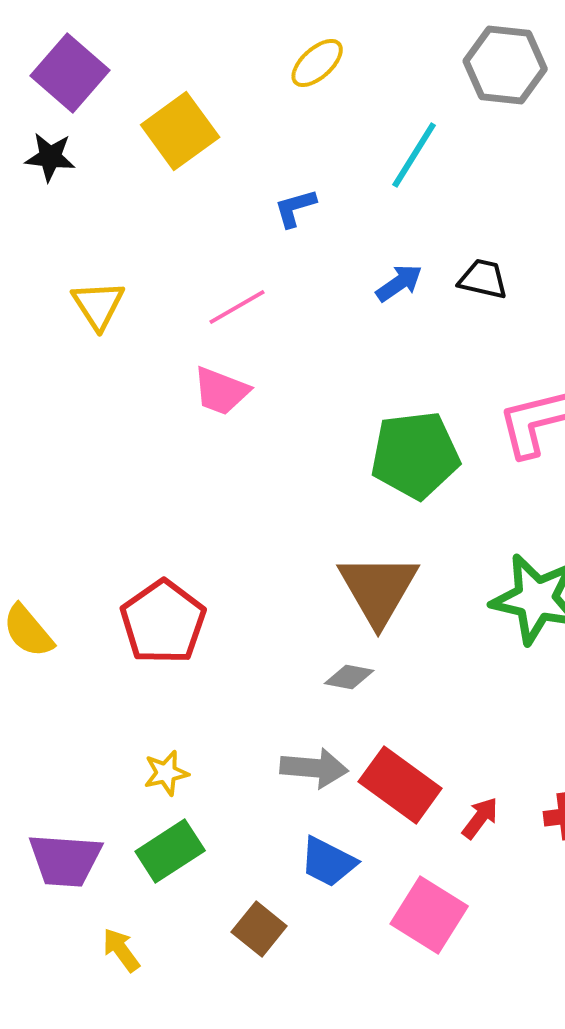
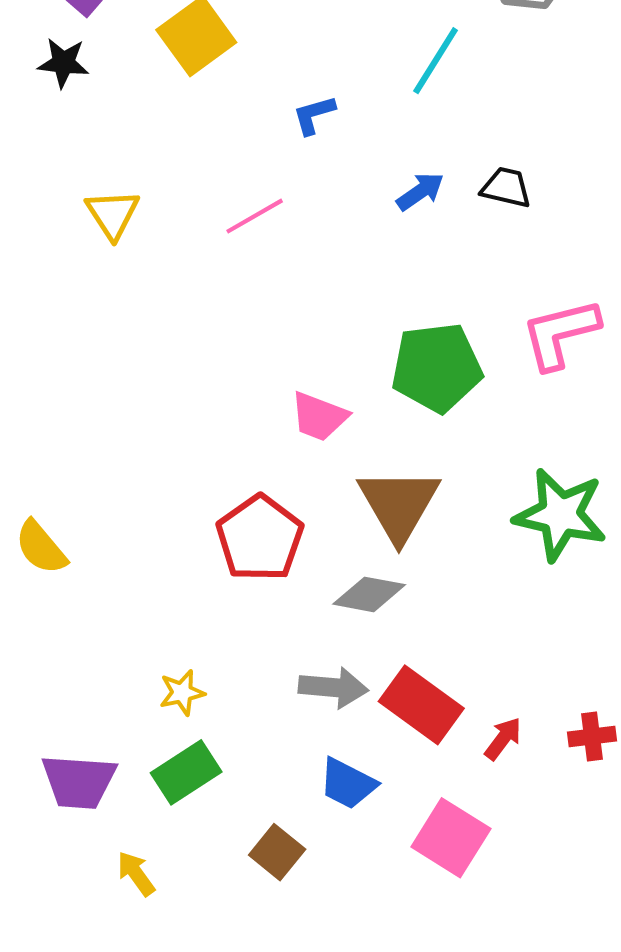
pink trapezoid: (221, 391) -> (319, 417), moved
red pentagon: (163, 622) -> (260, 538), moved
gray diamond: (349, 677) -> (369, 594), size x1.4

